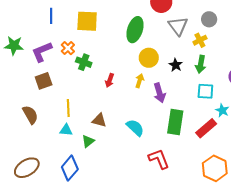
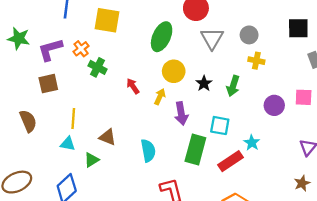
yellow cross: (200, 40) -> (256, 61), moved, turned 32
red arrow: (110, 80) -> (133, 86), moved, turned 120
cyan square: (205, 91) -> (220, 126), moved
cyan semicircle: (135, 128) -> (148, 151), turned 30

